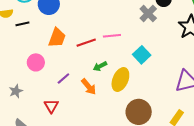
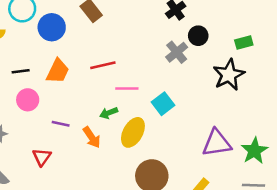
black line: (22, 24) -> (21, 71), moved
pink line: (112, 36) -> (127, 89), moved
red line: (86, 43) -> (103, 65), moved
purple line: (63, 79) -> (61, 124), turned 48

